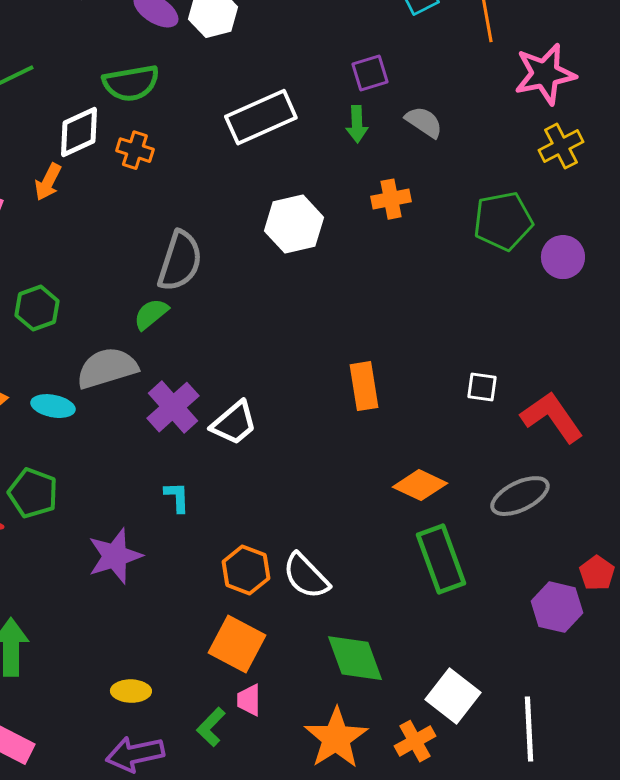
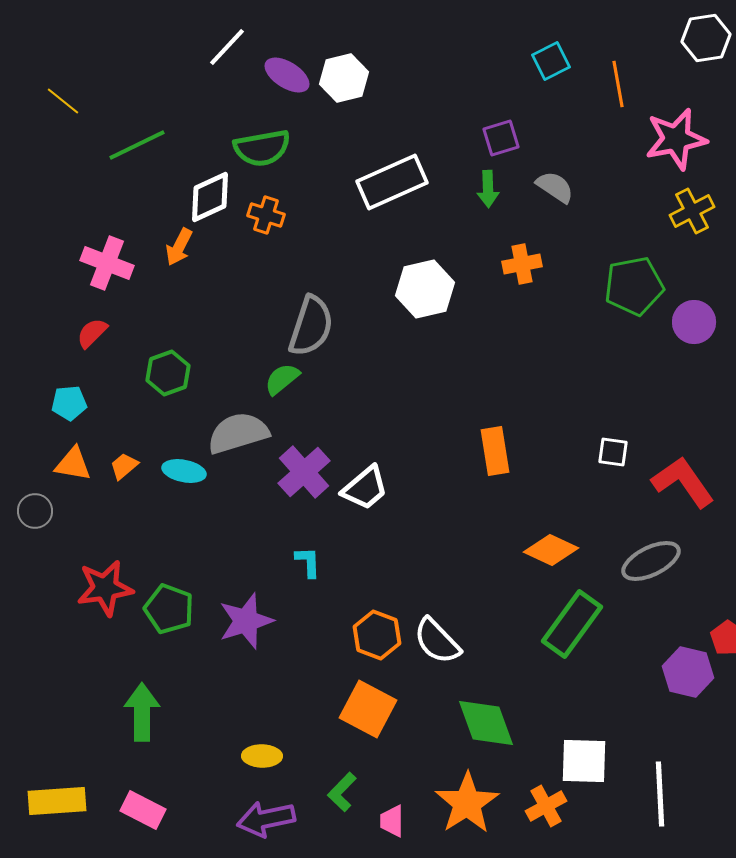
green pentagon: (33, 493) -> (169, 609), moved
green rectangle: (441, 559) -> (572, 624), turned 56
white square: (453, 696) -> (584, 761), turned -36
pink trapezoid: (249, 700) -> (392, 821), moved

